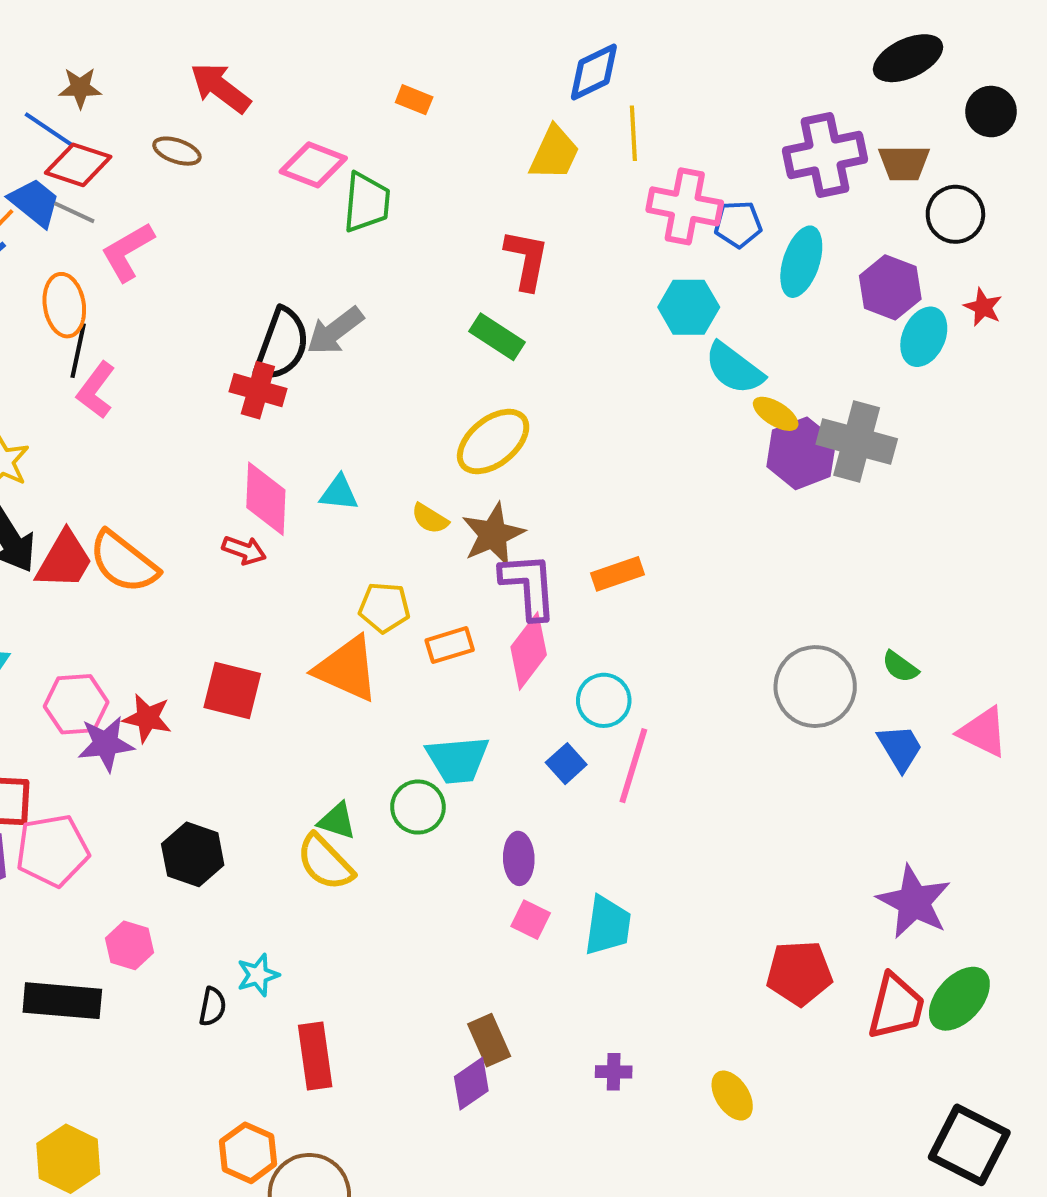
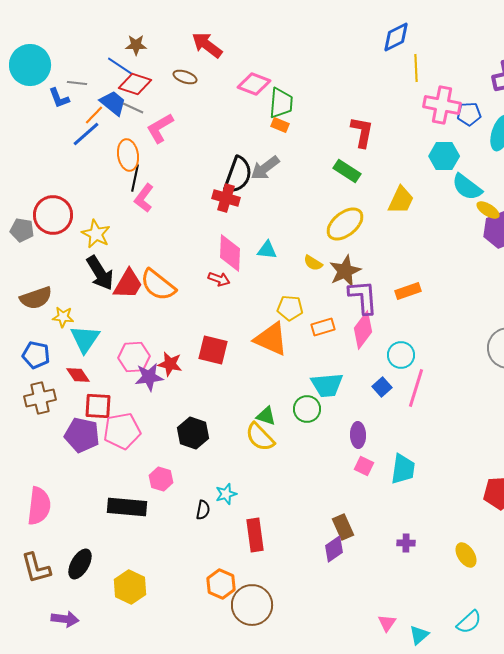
orange rectangle: (414, 100) -> (280, 125), moved
yellow trapezoid: (554, 153) -> (401, 200), moved

